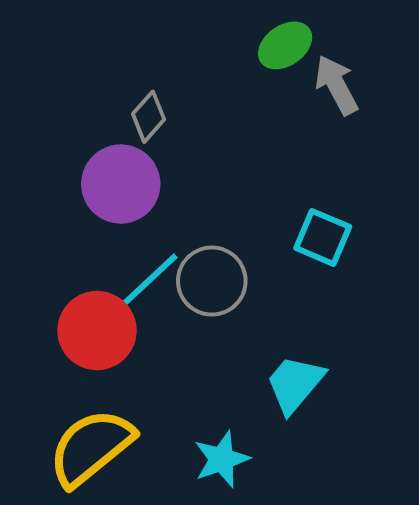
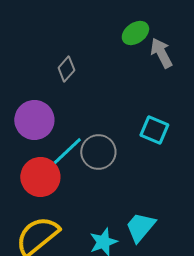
purple circle: (121, 184) -> (34, 120), moved
cyan trapezoid: (295, 384) -> (140, 227), moved

